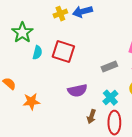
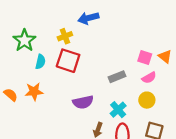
yellow cross: (60, 14) -> (65, 36), moved
orange star: (31, 102) -> (34, 92), moved

